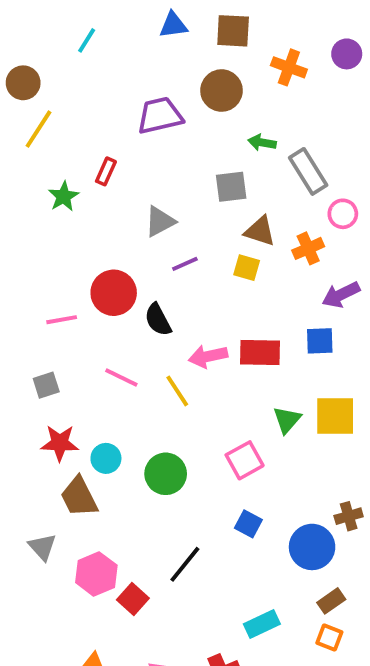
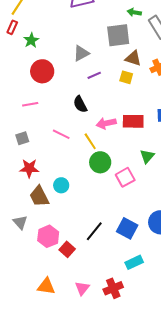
red rectangle: (106, 171) -> (12, 27), moved
gray square: (231, 187) -> (118, 35), size x1.4
red circle: (114, 293) -> (42, 71), moved
cyan circle: (106, 458) -> (61, 185), moved
green circle: (166, 474) -> (100, 162), moved
blue square: (248, 524) -> (127, 228), moved, size x1.5

